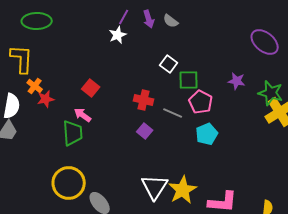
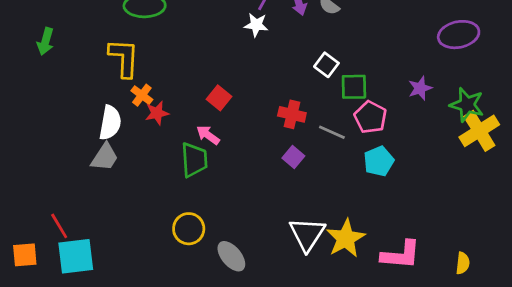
white star: (118, 35) -> (256, 25), turned 30
purple ellipse: (265, 42) -> (459, 35), turned -52
purple star: (237, 81) -> (420, 88), turned -30
yellow circle: (69, 183) -> (189, 229), size x0.7

